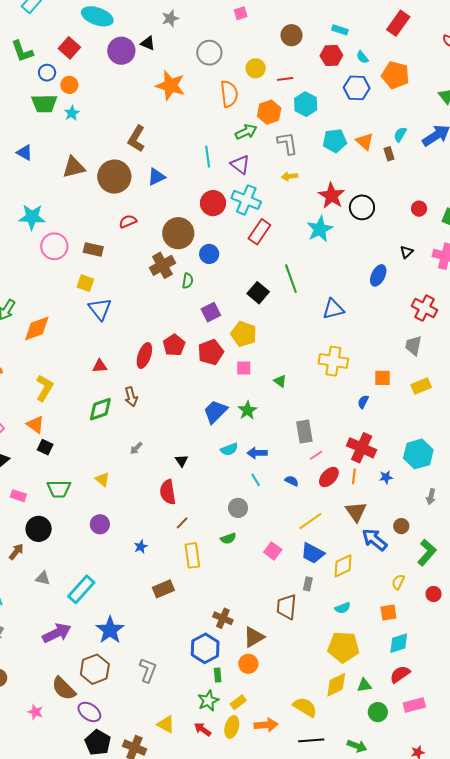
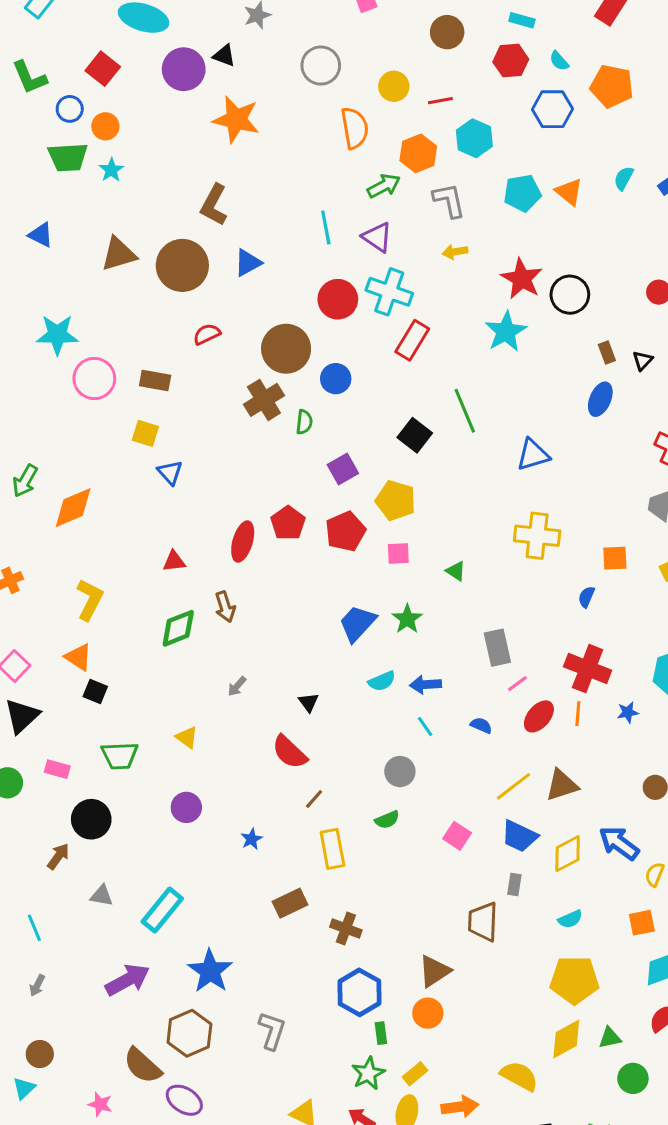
orange star: (170, 86) -> (236, 119), moved
brown rectangle: (389, 154) -> (607, 352), moved
blue triangle: (100, 309) -> (170, 472), size x0.7
red semicircle: (168, 492) -> (289, 752), turned -35
brown triangle: (356, 512) -> (562, 785), moved, turned 50
blue arrow: (374, 540) -> (619, 843), moved
brown cross: (223, 618) -> (346, 928), moved

